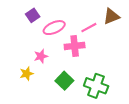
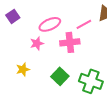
purple square: (33, 15) -> (13, 16), moved
pink star: (41, 56) -> (37, 43), moved

